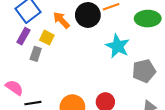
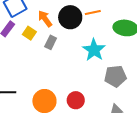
gray rectangle: (36, 54) -> (51, 42), moved

